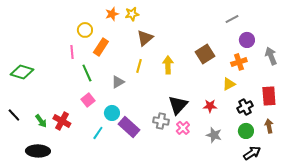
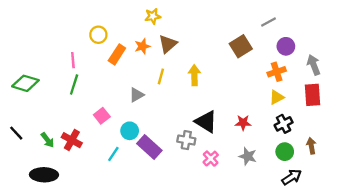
orange star: (112, 14) -> (142, 46), moved
pink line: (72, 52) -> (73, 60), moved
brown square: (205, 54) -> (241, 46), moved
green line: (87, 73) -> (74, 84), moved, turned 42
yellow triangle: (229, 84) -> (277, 97), moved
red rectangle: (269, 96) -> (312, 95), moved
black triangle: (178, 105) -> (206, 122), turned -40
pink cross: (183, 128) -> (211, 159), moved

